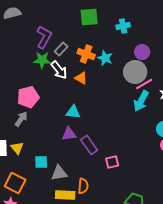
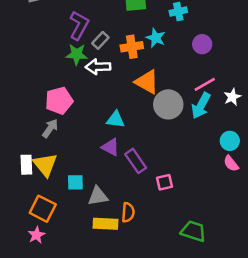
orange cross: (86, 54) -> (132, 47), turned -30
cyan star: (105, 58) -> (156, 38), moved
white arrow: (59, 70) -> (98, 67), turned 126
gray circle: (135, 72) -> (168, 104), moved
orange triangle: (81, 78) -> (147, 82), moved, size x1.5
purple triangle: (69, 134) -> (111, 147), turned 35
yellow triangle: (17, 148) -> (45, 165), size x1.5

